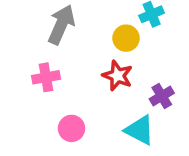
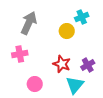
red star: (118, 76) -> (62, 64), moved
cyan triangle: (140, 130) -> (75, 85), turned 42

